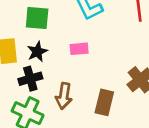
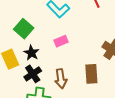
green square: (37, 18) -> (24, 29), turned -36

